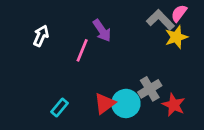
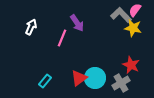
yellow star: (176, 37) -> (133, 28), turned 30
gray cross: (150, 89) -> (121, 83), moved
red star: (174, 105) -> (131, 65), moved

